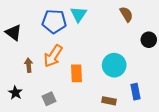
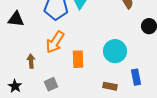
black triangle: (13, 33) -> (16, 19), turned -30
brown arrow: (29, 65) -> (31, 61), moved
black star: (15, 93) -> (15, 86), moved

